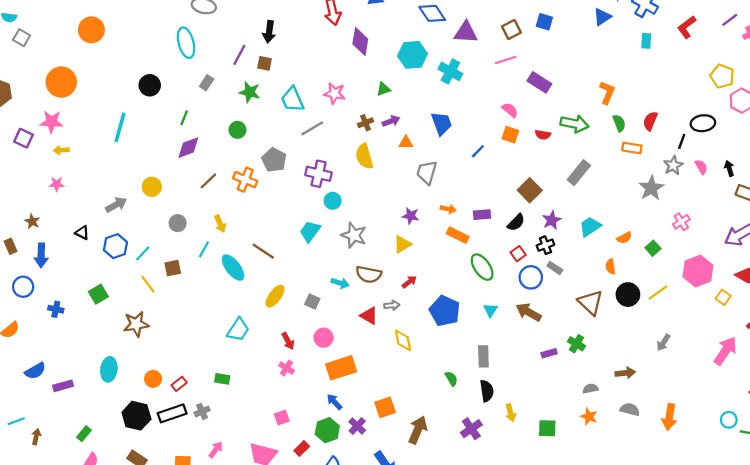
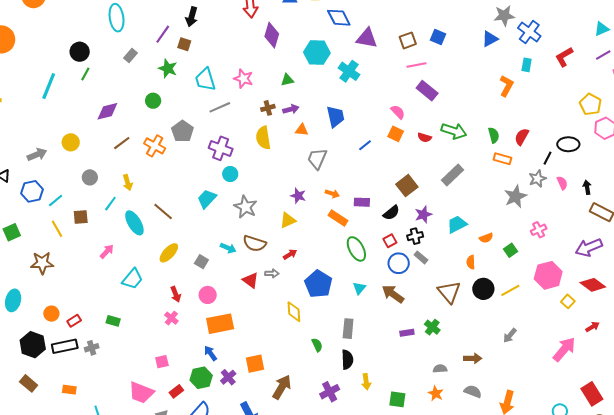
pink line: (506, 60) -> (416, 65), moved
orange L-shape: (607, 93) -> (506, 86), moved
green line: (184, 118) -> (85, 74), moved
yellow diamond: (403, 340) -> (294, 312), moved
pink arrow: (216, 450) -> (107, 251), moved

